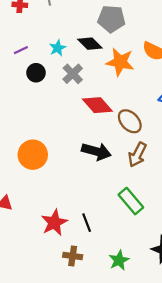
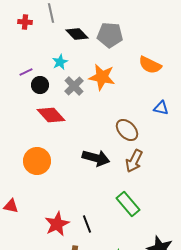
black diamond: (90, 44) -> (77, 34), moved
purple line: (21, 50) -> (26, 72), moved
orange star: (120, 62) -> (102, 77), moved
red diamond: (97, 105) -> (51, 115), moved

